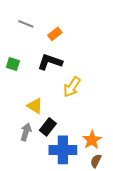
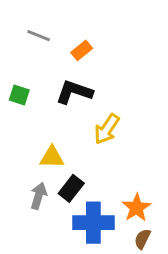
yellow triangle: (35, 106) -> (52, 157), turned -30

